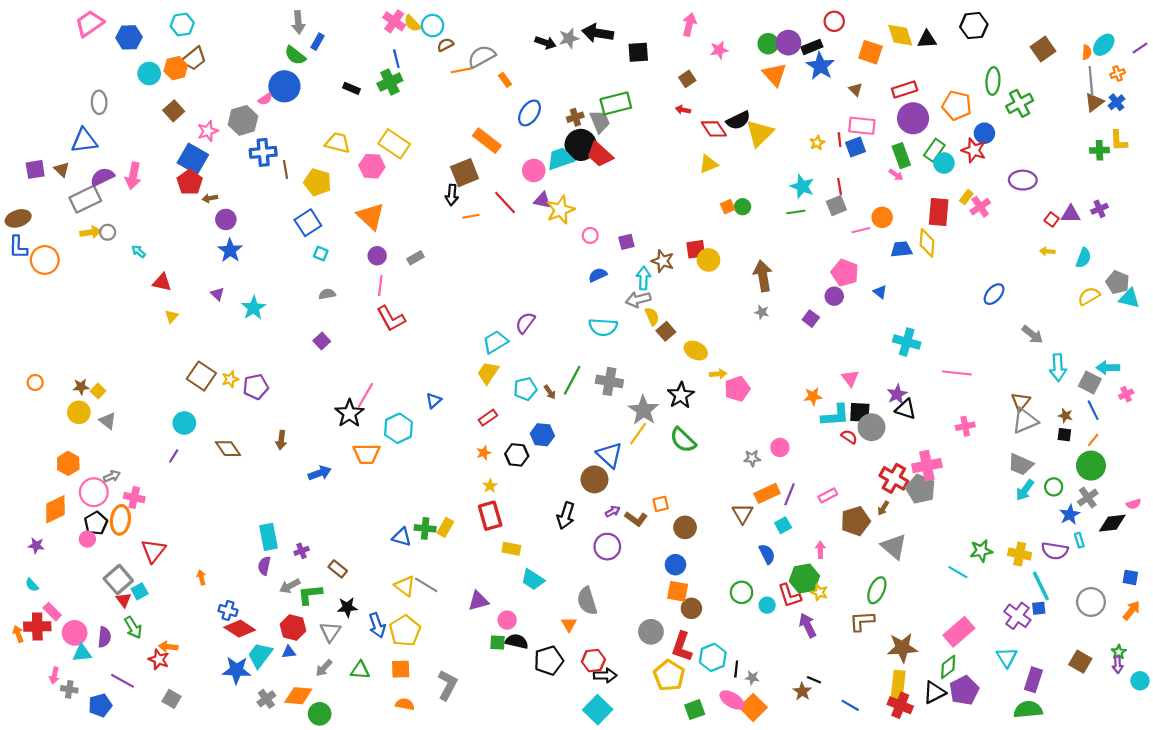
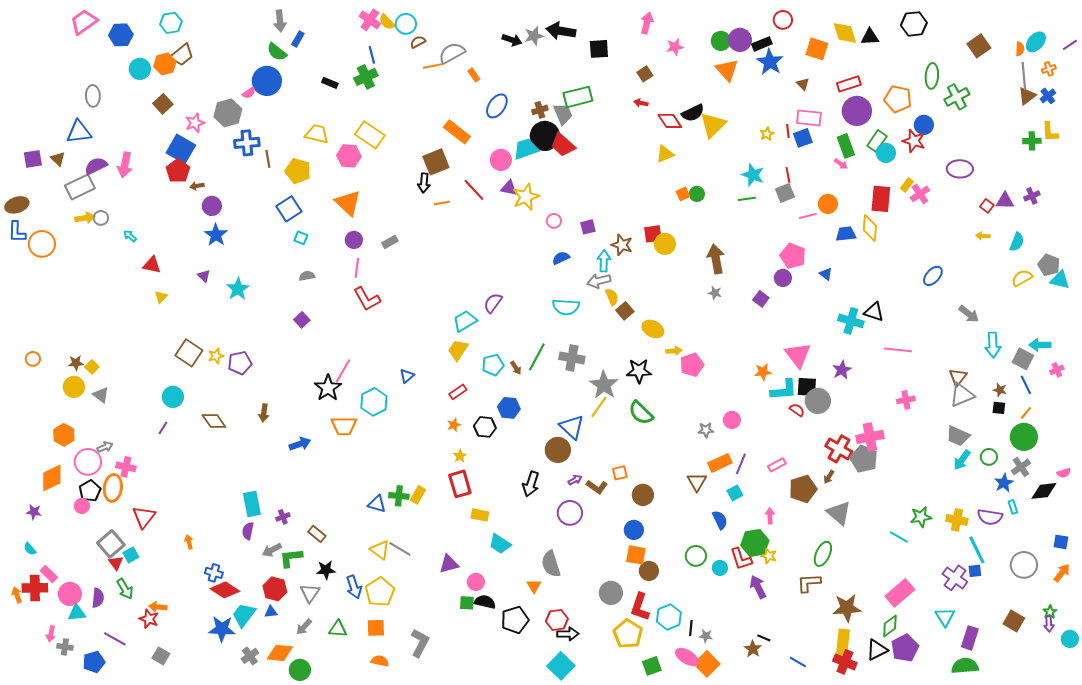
pink triangle: (850, 378) -> (798, 355), size x1.6
black star: (681, 395) -> (639, 371), turned 30
black triangle: (906, 409) -> (874, 312), moved

